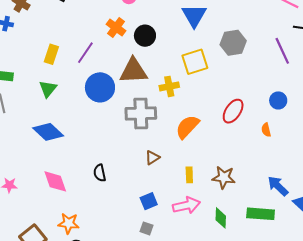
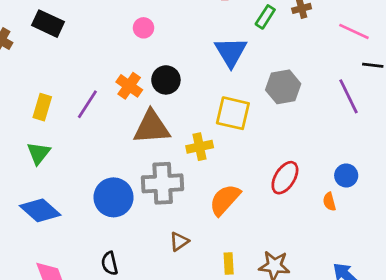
orange cross: (116, 28) -> (129, 86), moved
yellow square: (195, 62) -> (233, 113), turned 32
blue circle: (100, 87) -> (113, 197), moved
blue circle: (278, 100) -> (346, 175), moved

